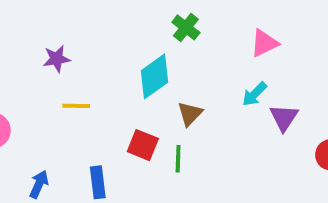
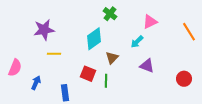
purple star: (57, 59) -> (44, 30), size x1.5
cyan arrow: (254, 94) -> (137, 42), moved
purple triangle: (284, 118) -> (147, 66), moved, turned -42
blue arrow: (39, 184) -> (36, 83), moved

